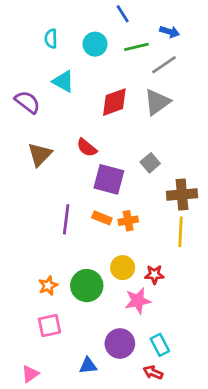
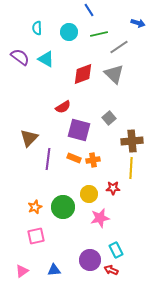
blue arrow: (170, 32) -> (138, 23), moved
purple semicircle: (27, 102) -> (20, 57), moved
gray triangle: (157, 102) -> (114, 74), turned -40
red semicircle: (87, 148) -> (63, 107), turned -70
brown triangle: (40, 154) -> (29, 138), moved
red star: (154, 275) -> (113, 188), moved
purple circle: (120, 343) -> (90, 260), moved
blue triangle: (88, 366) -> (54, 270), moved

